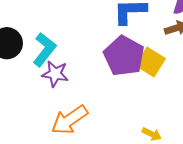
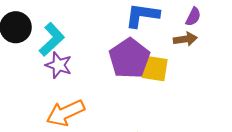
yellow square: (151, 62) -> (155, 69), turned -32

